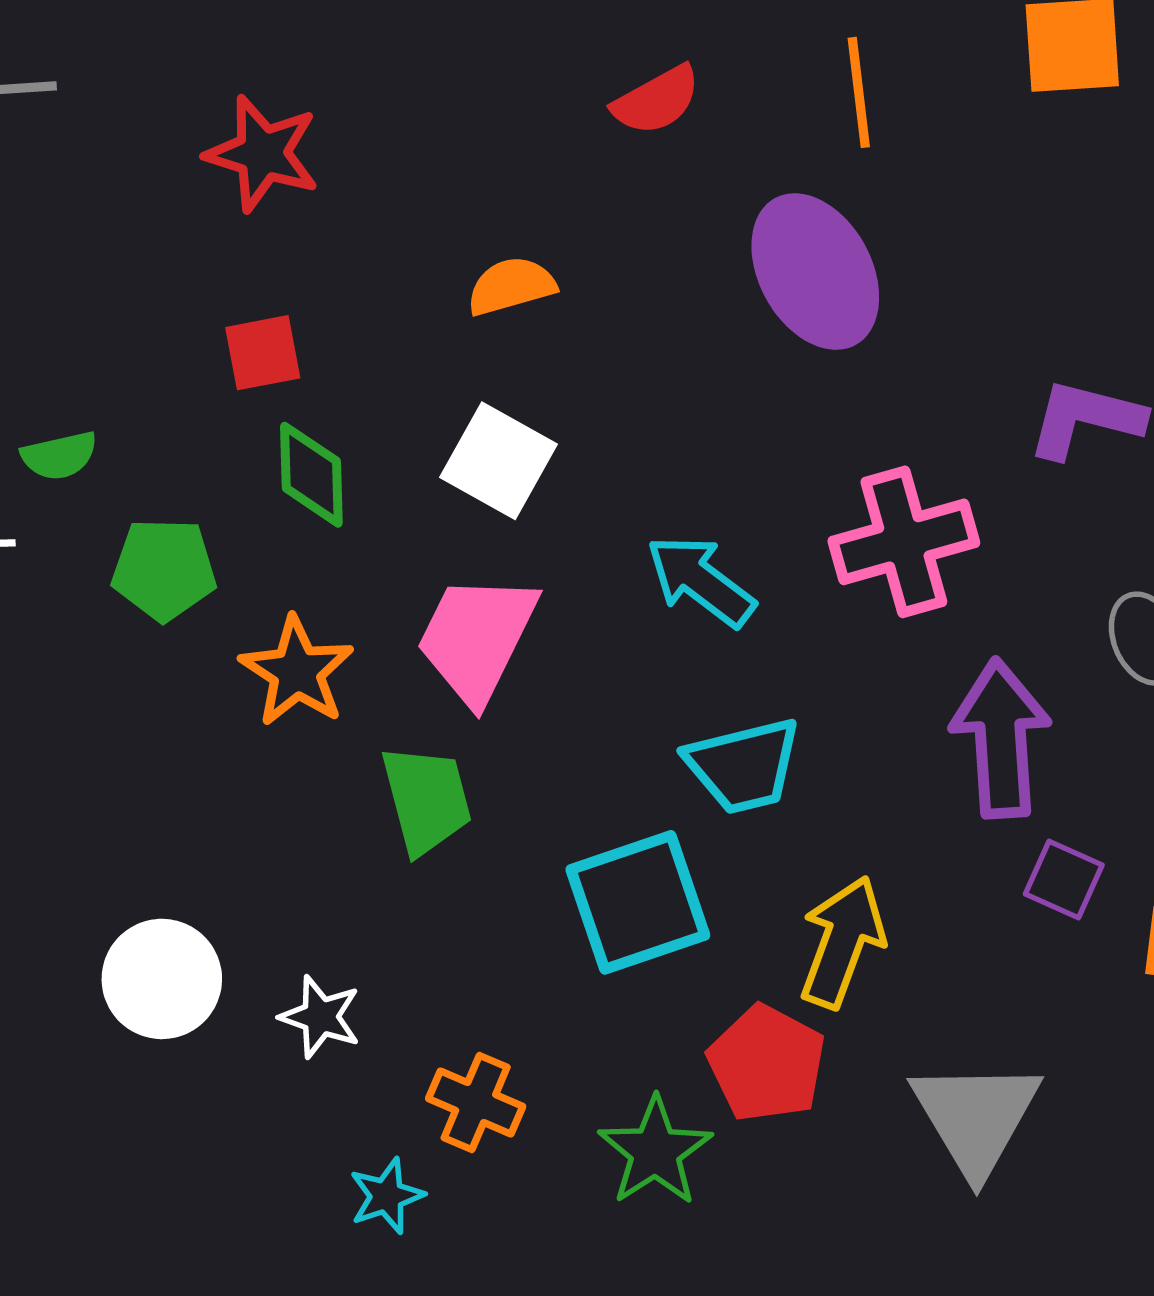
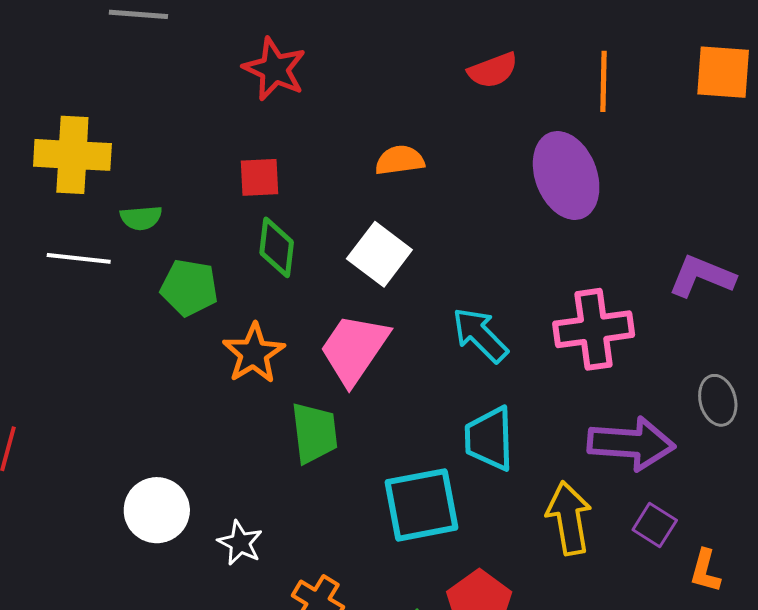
purple arrow: (1001, 739) -> (631, 444), turned 90
cyan trapezoid: (743, 766) -> (489, 439), turned 94
yellow arrow: (842, 942) -> (569, 518), moved, turned -38

